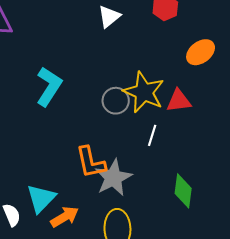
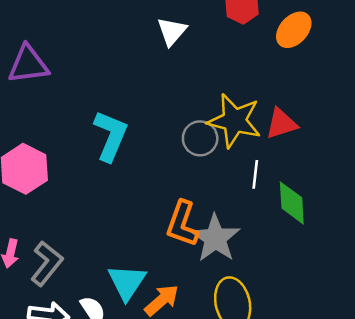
orange ellipse: (201, 52) -> (294, 30), moved
orange L-shape: (91, 162) -> (182, 224), turned 42
green diamond: (183, 191) -> (292, 203), moved

